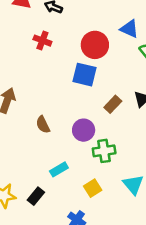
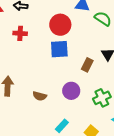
brown semicircle: (43, 125) -> (40, 96), turned -32
green cross: (104, 151) -> (102, 98), moved

